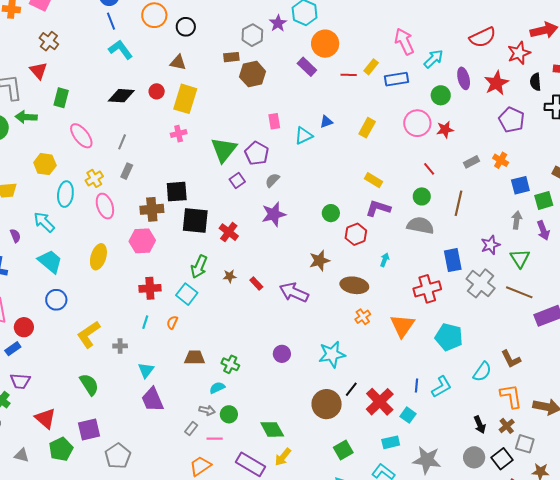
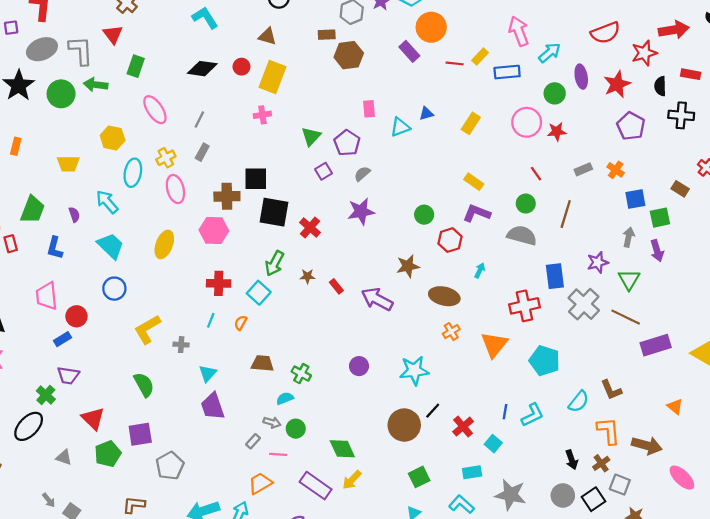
green triangle: (224, 150) -> (311, 136), size x0.7
red cross: (380, 402) -> (463, 427), size x0.7

